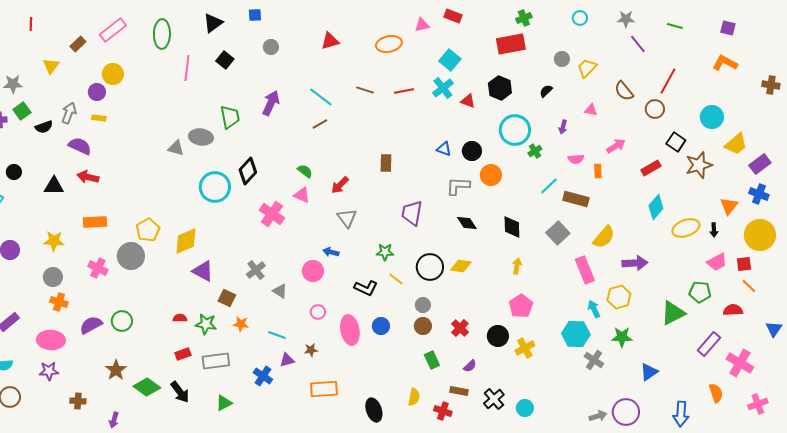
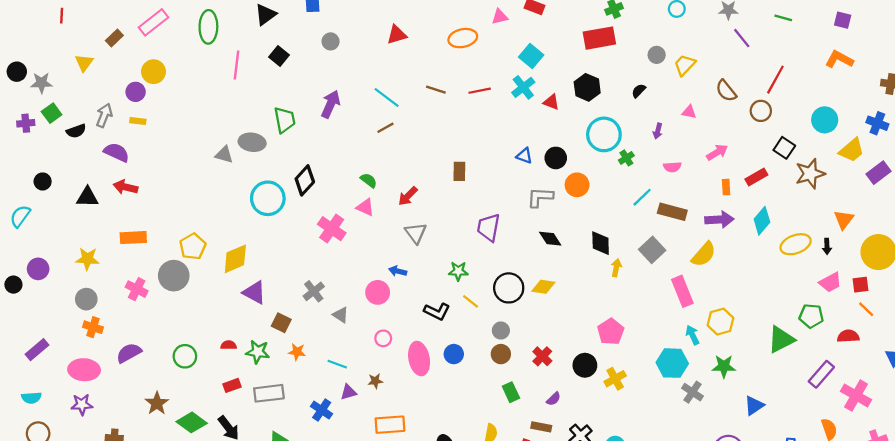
orange rectangle: (598, 171) -> (726, 187), moved
blue cross: (759, 194) -> (877, 123), moved
purple arrow: (635, 263) -> (719, 220), moved
yellow arrow: (517, 266) -> (616, 268), moved
green circle: (122, 321) -> (185, 356), moved

